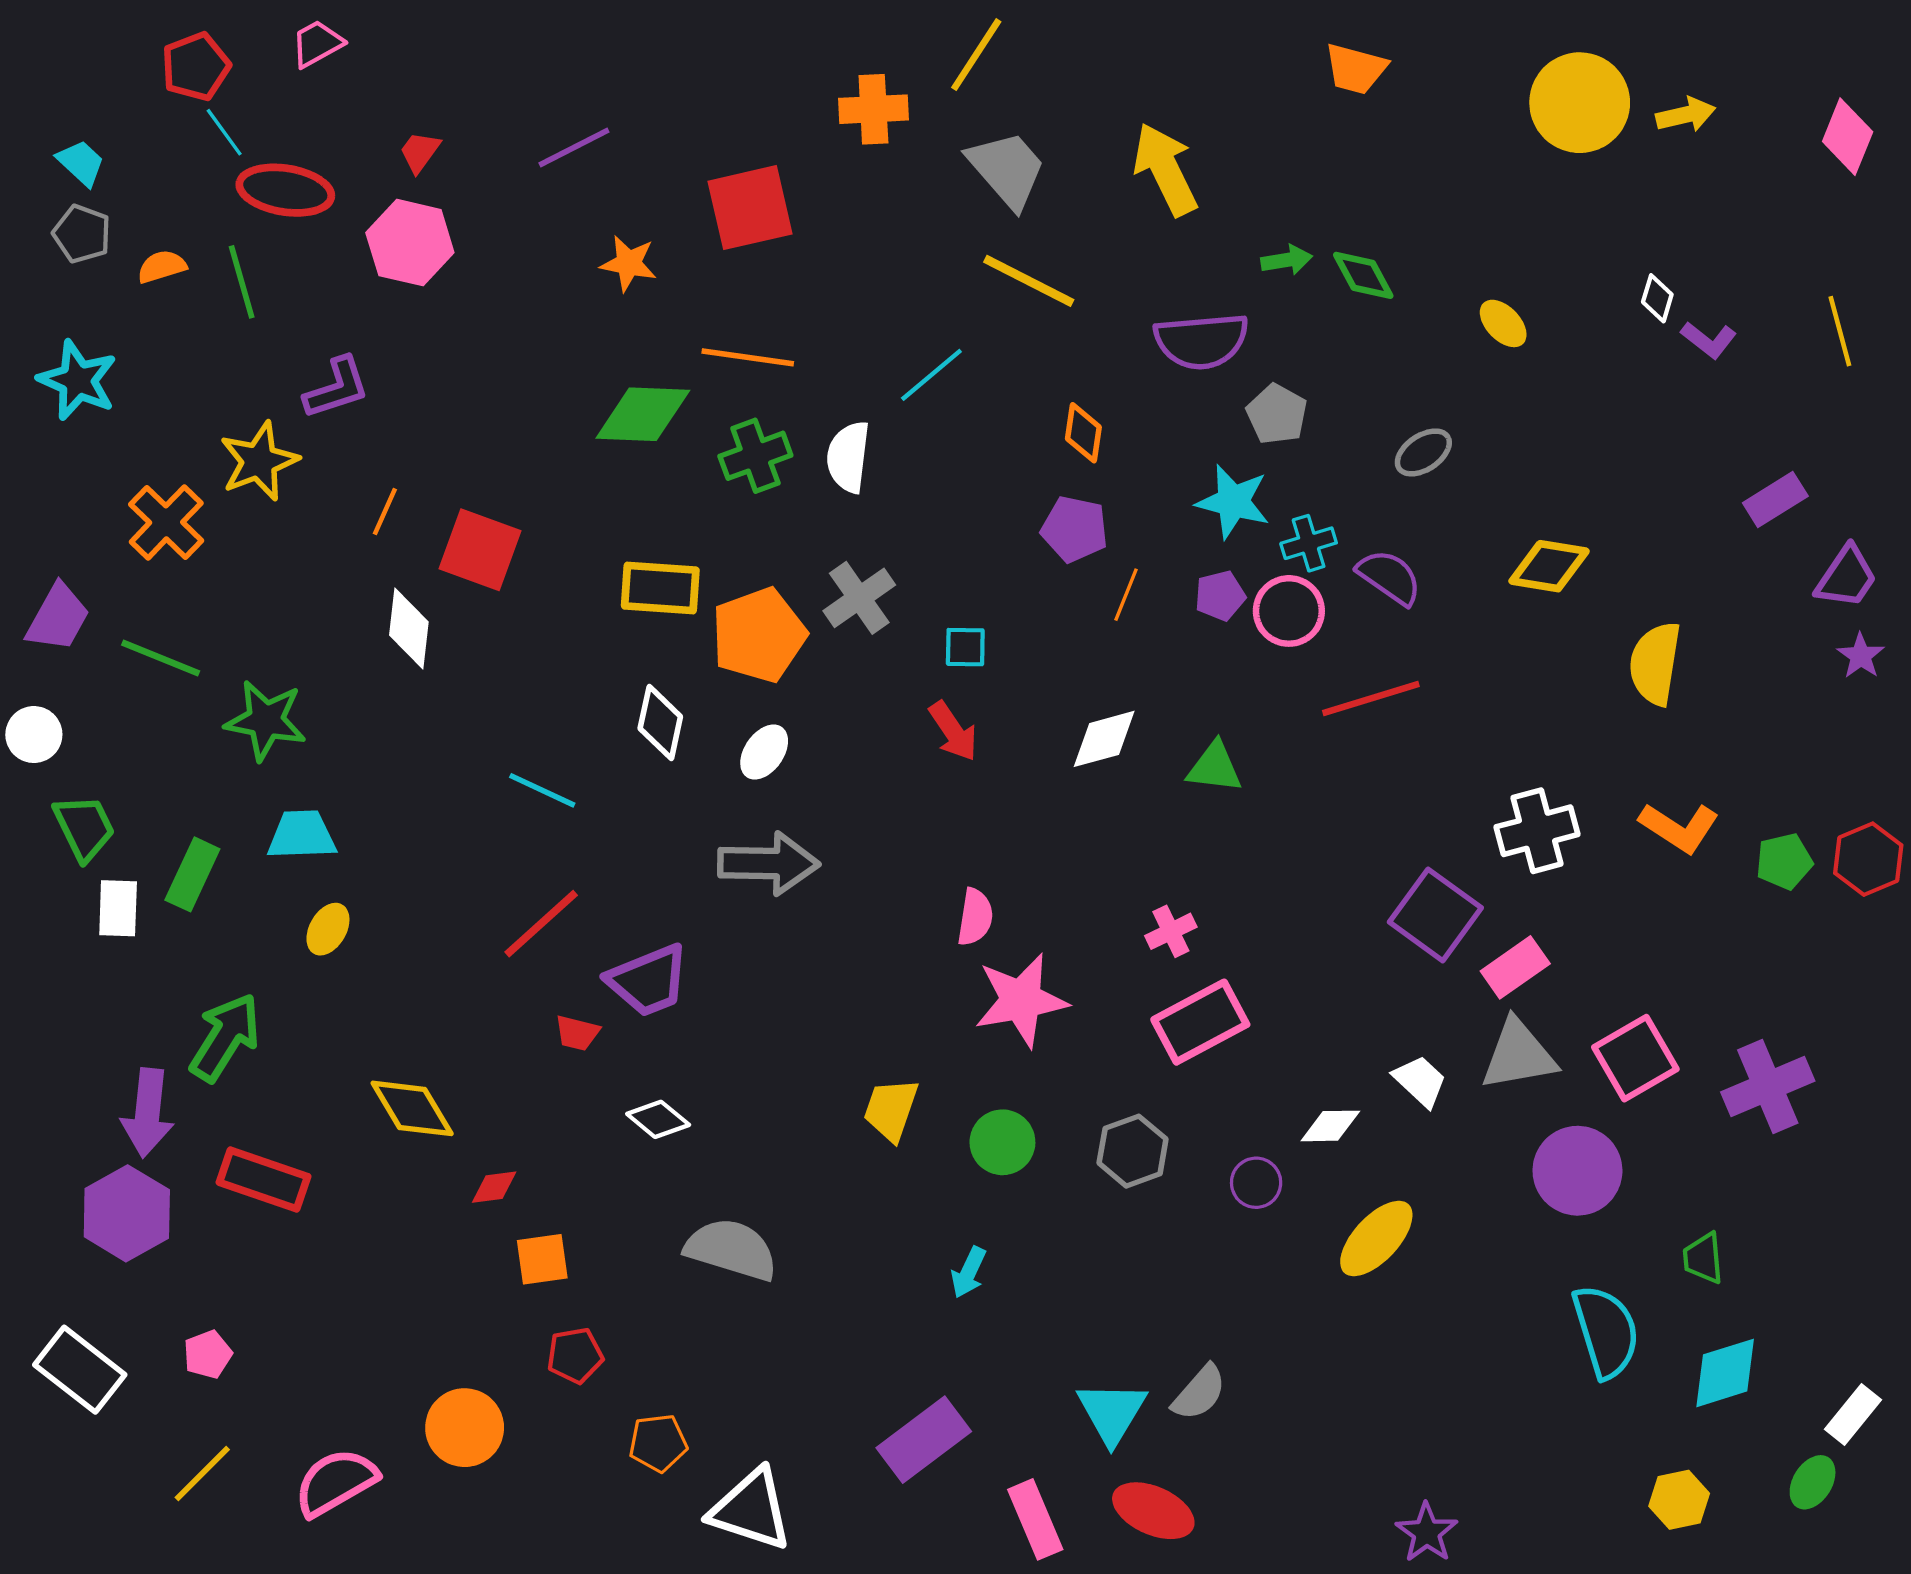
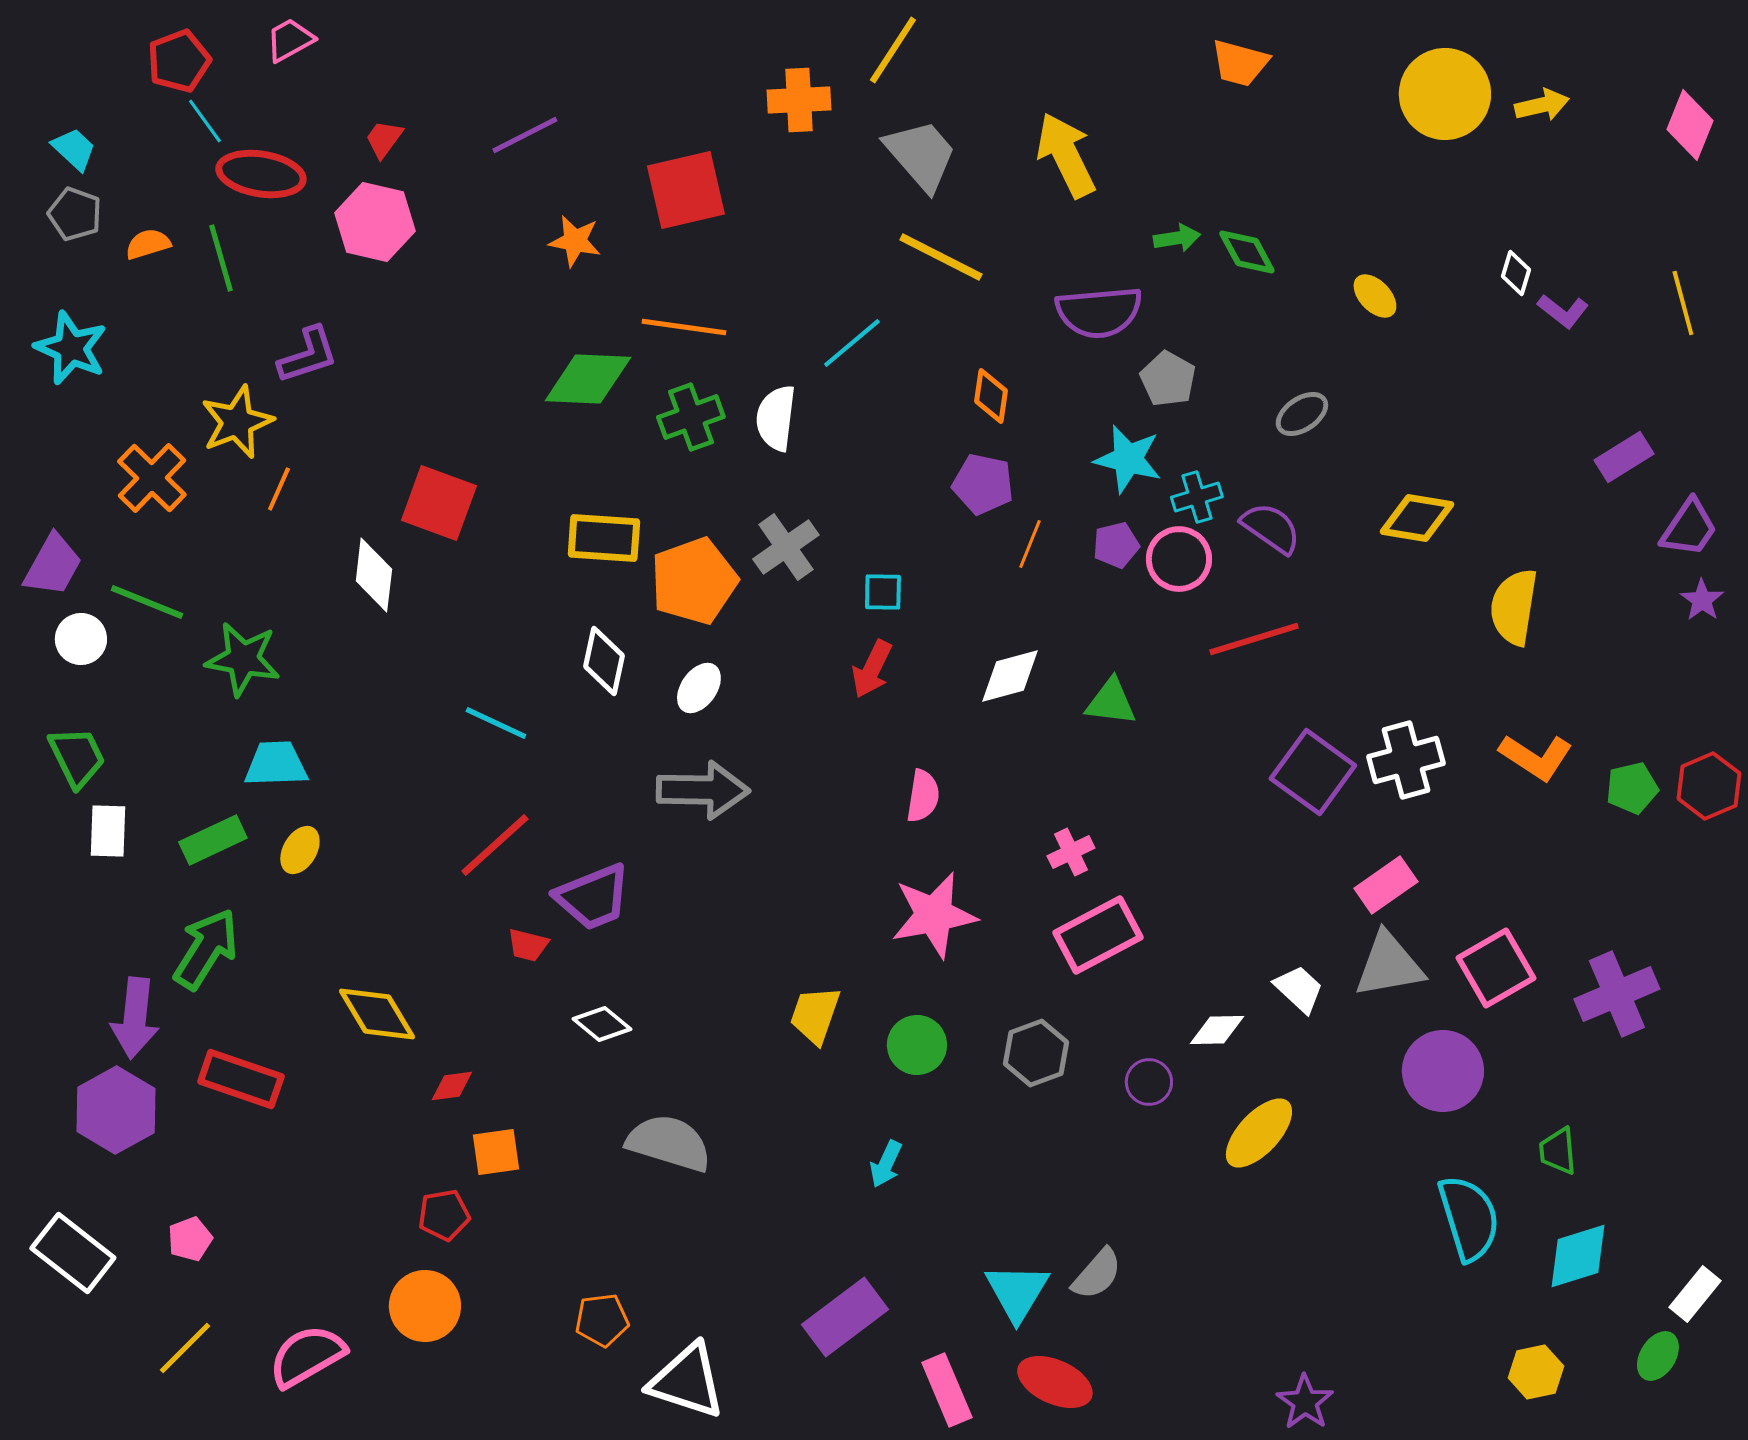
orange line: (385, 512) -> (279, 489), moved
red arrow: (953, 731) -> (872, 669), turned 60
white circle: (34, 735) -> (81, 639), moved
green rectangle: (192, 874) -> (213, 840), moved, turned 40
purple square: (1435, 915) -> (1313, 772), moved
pink semicircle: (975, 917) -> (923, 796), moved
red pentagon: (575, 1355) -> (444, 1215), moved

